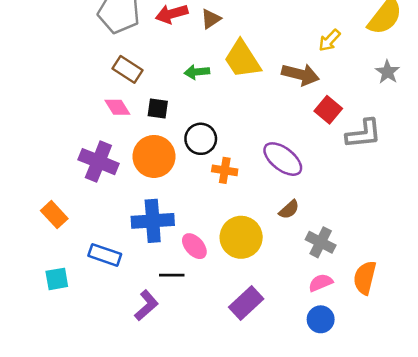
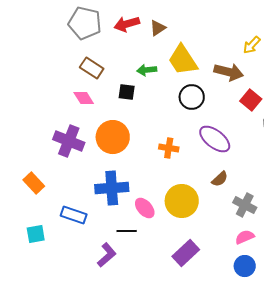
black square: (158, 109) -> (127, 92), moved
black circle: (201, 139) -> (192, 97), moved

